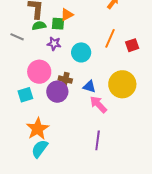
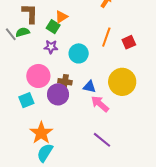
green square: (58, 24) -> (53, 27), turned 32
green semicircle: (39, 26) -> (23, 32), moved
gray line: (17, 37) -> (11, 34), moved, turned 32
purple line: (98, 140) -> (102, 140), turned -54

